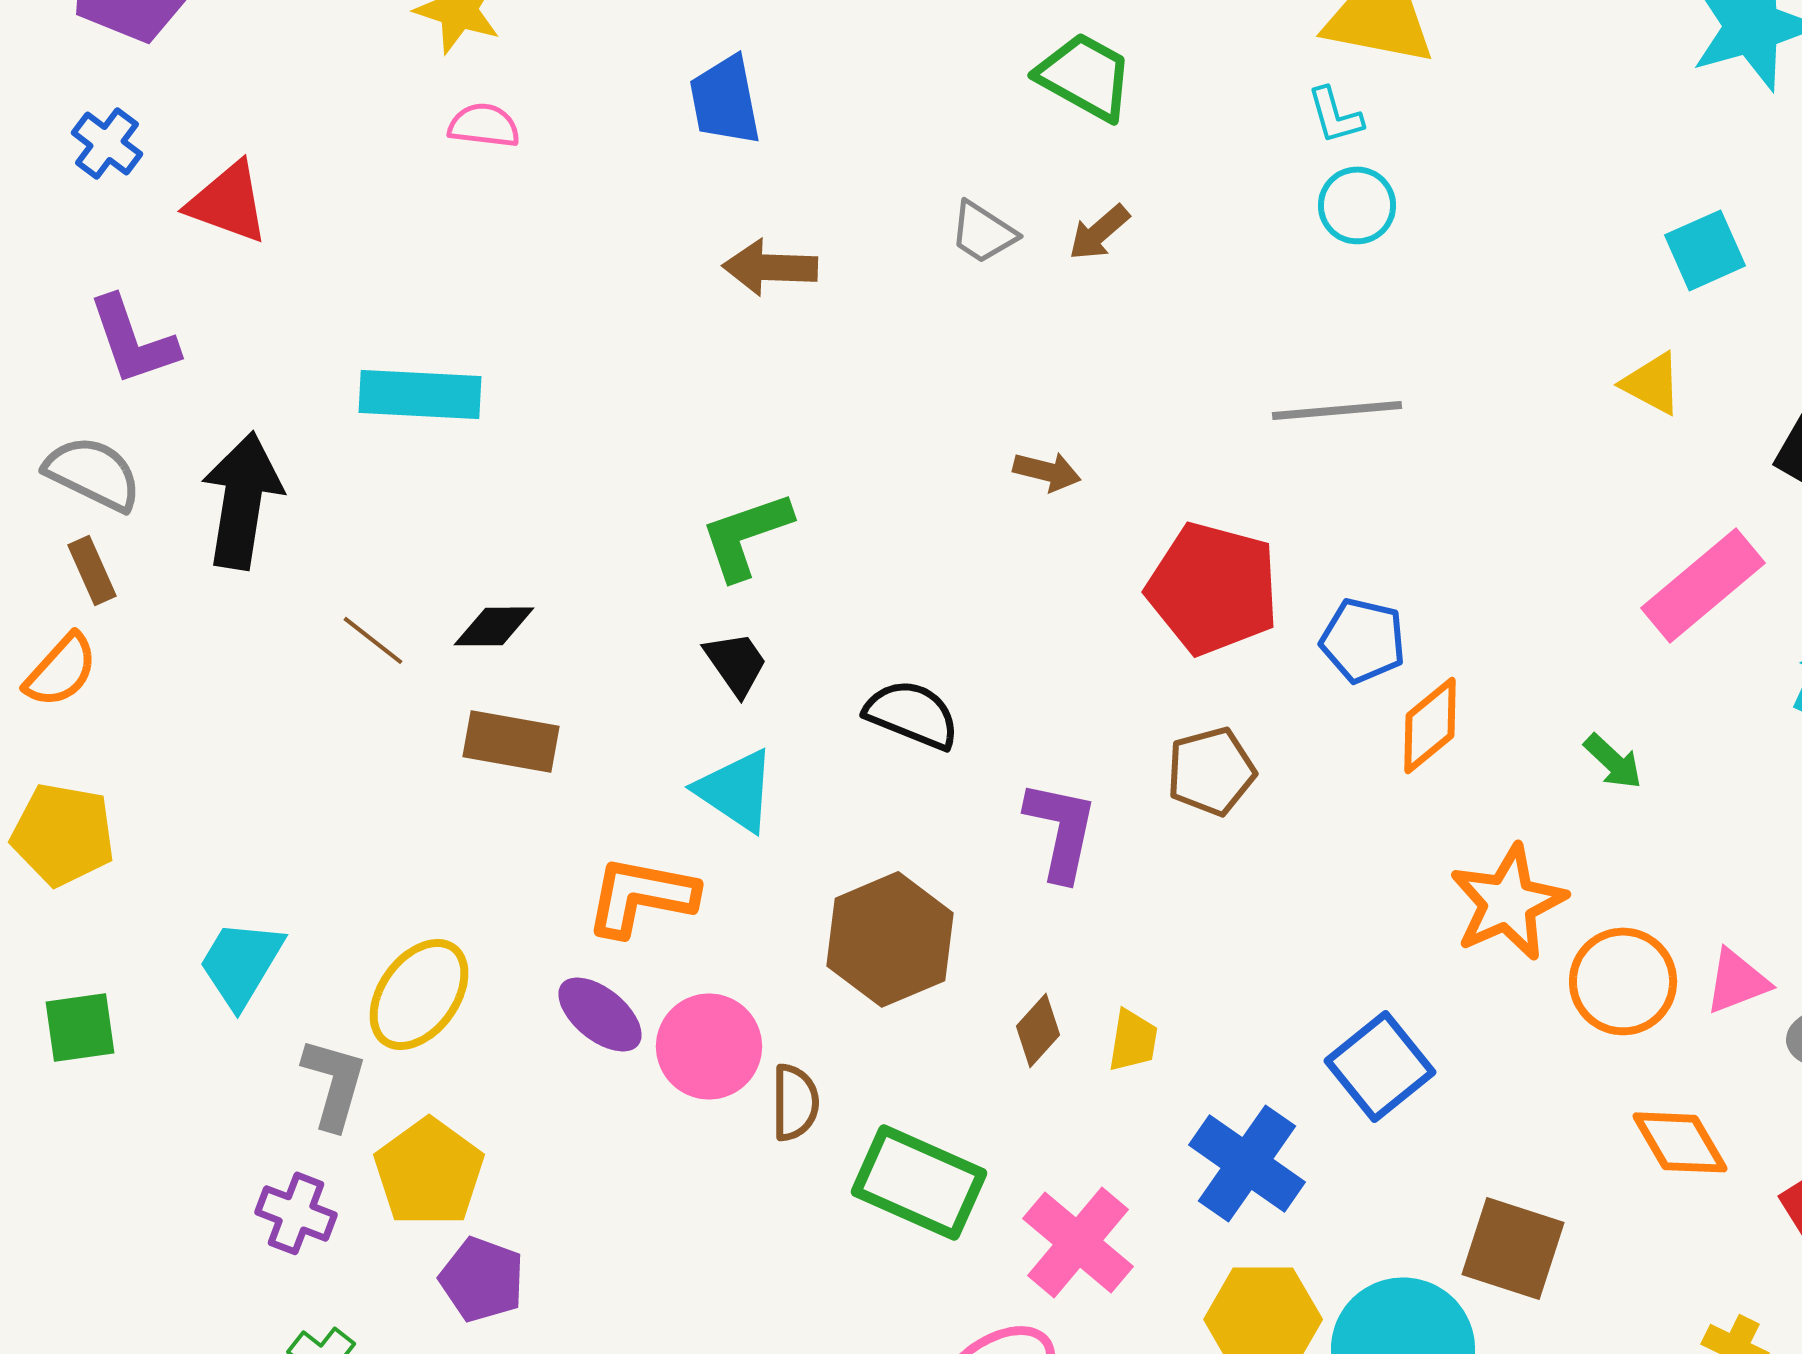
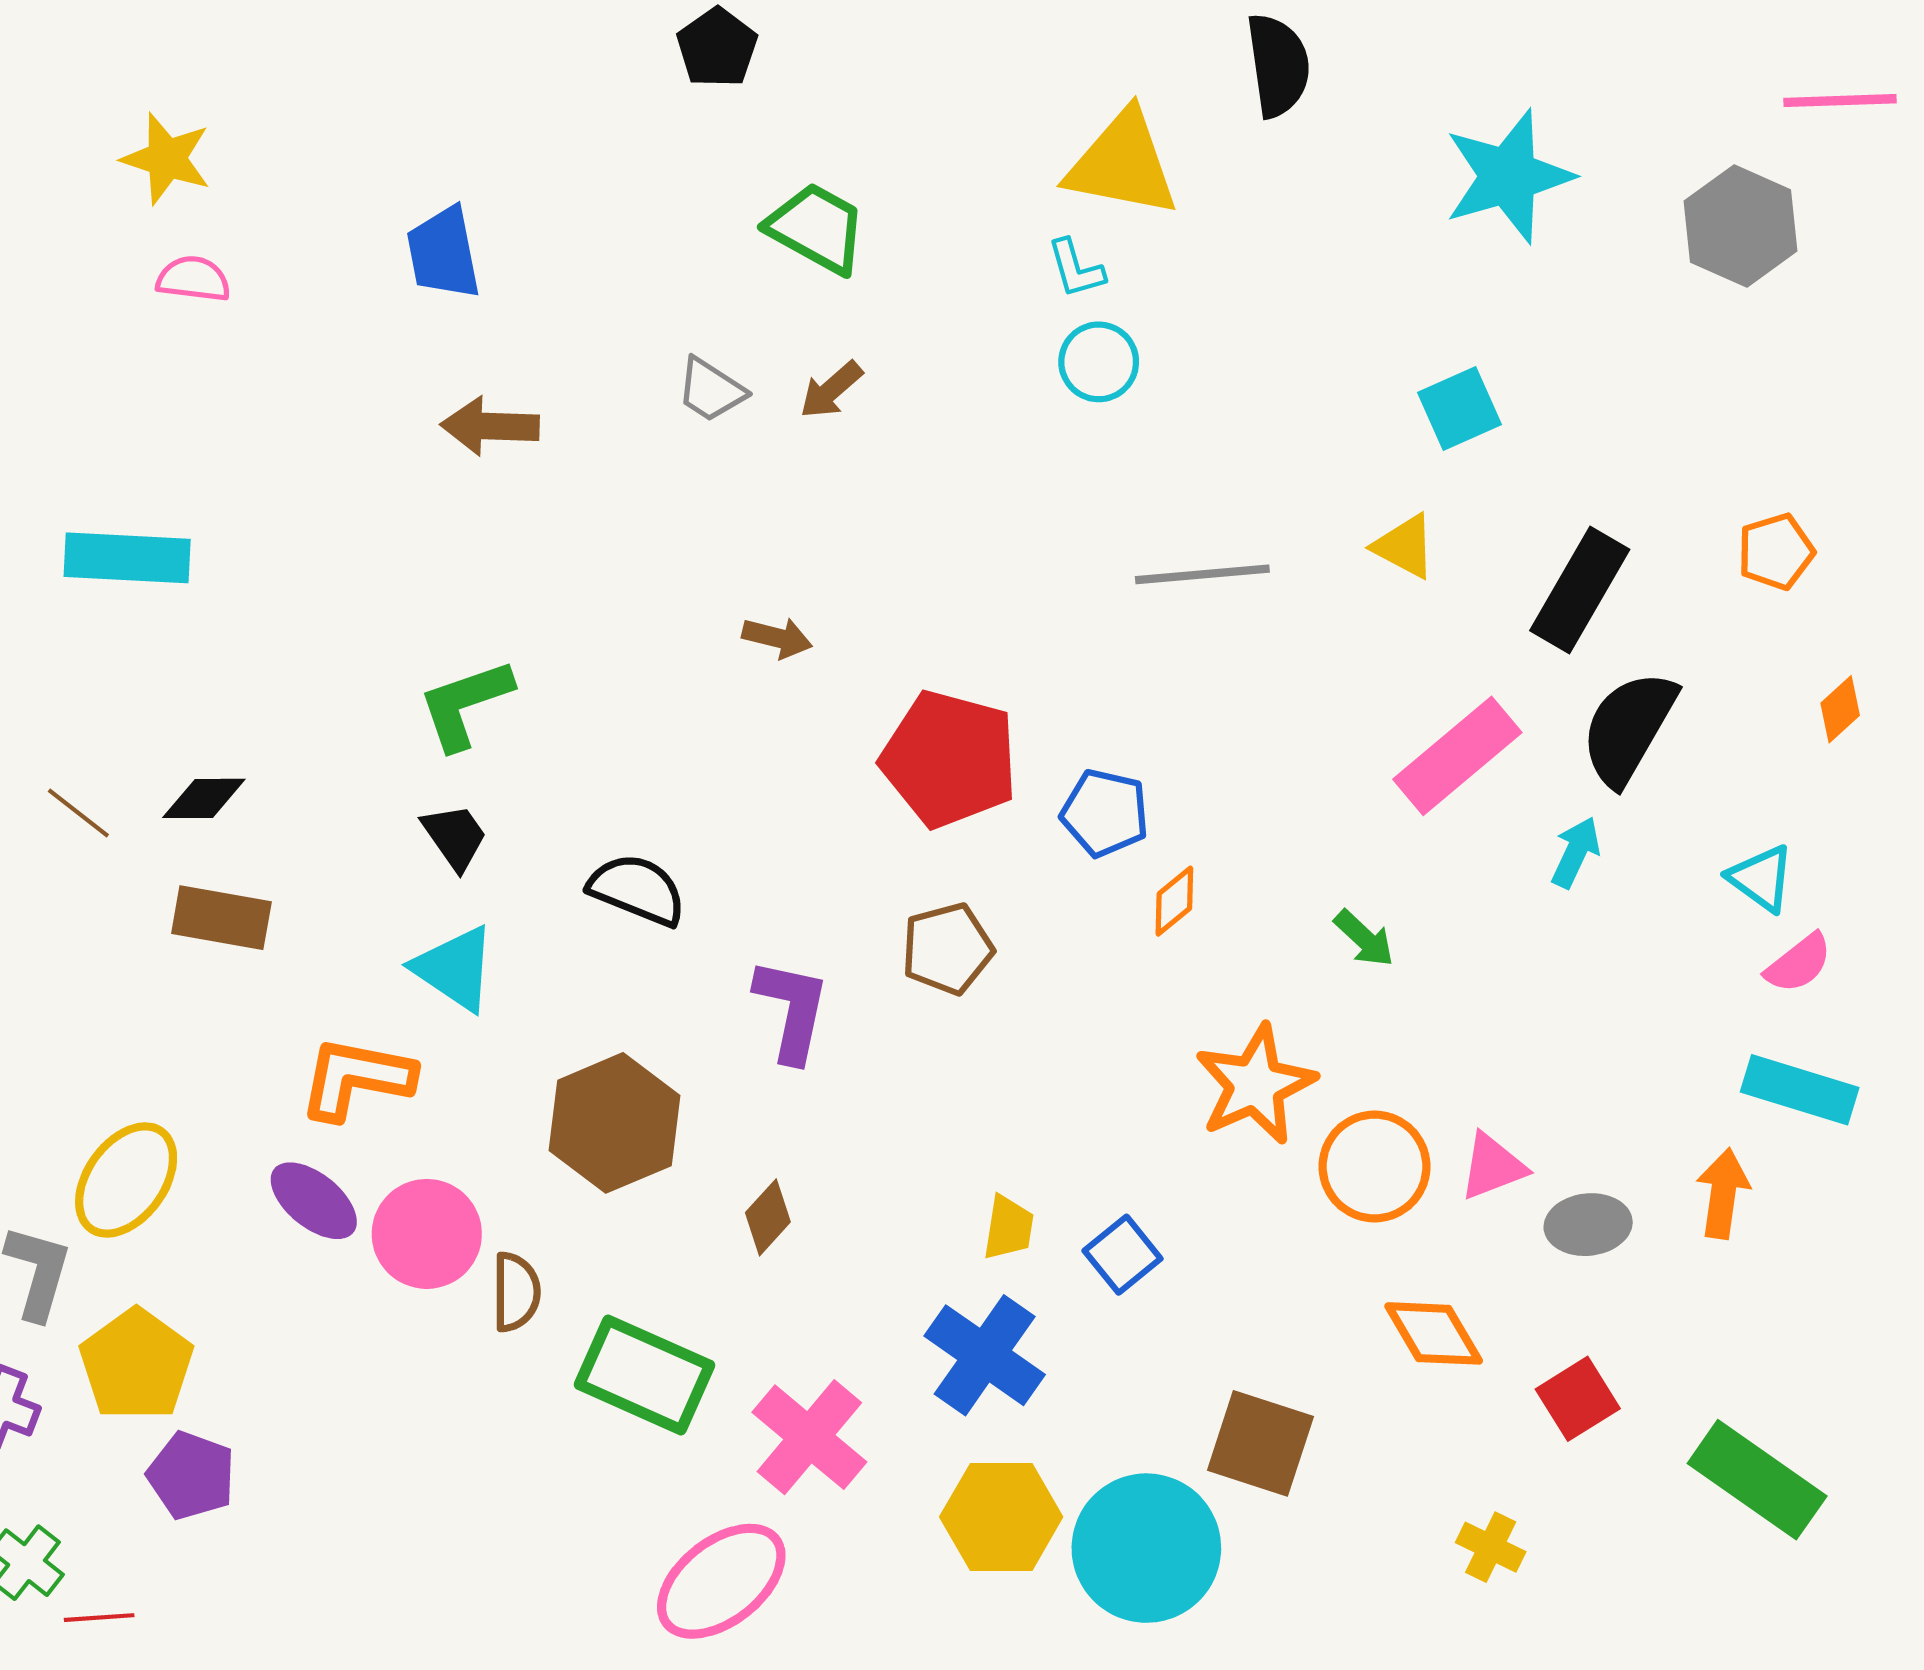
gray line: (1337, 410) -> (1202, 574), moved
orange diamond: (1430, 725) -> (1174, 901), size x0.7
yellow trapezoid: (1133, 1040) -> (1008, 1228), moved
blue square: (1380, 1066) -> (1123, 1255), size x0.7

